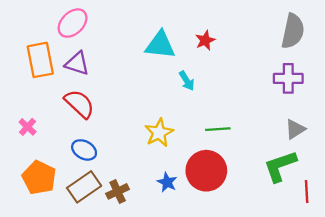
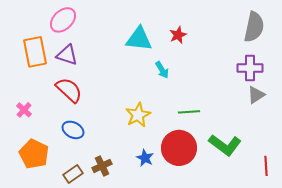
gray triangle: (295, 129) -> (256, 95), moved
green L-shape: (280, 166) -> (225, 145), moved, turned -124
brown rectangle: (84, 187) -> (73, 174), moved, size x0.7

